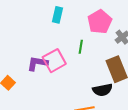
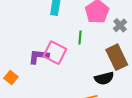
pink square: (54, 61) -> (55, 53), turned -30

